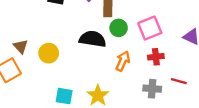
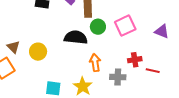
red cross: (156, 57) -> (135, 60), moved
orange arrow: (123, 61) -> (95, 63), moved, turned -30
gray cross: (152, 89) -> (118, 77), moved

